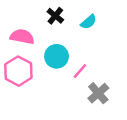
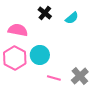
cyan circle: (57, 56) -> (40, 55), moved
pink line: (80, 71) -> (54, 78), moved, turned 64

